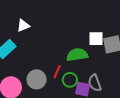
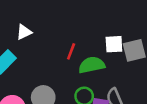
red line: (57, 72) -> (71, 51), moved

